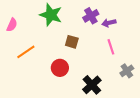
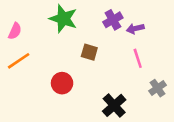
orange line: (26, 52) -> (19, 61), moved
red circle: (60, 68) -> (62, 83), moved

